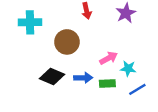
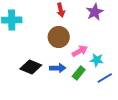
brown circle: (67, 42) -> (59, 37), moved
green rectangle: (107, 84) -> (79, 73), turned -48

